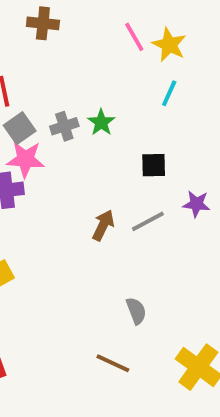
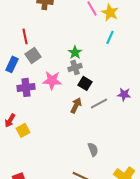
gray cross: (64, 126) -> (75, 67), moved
pink star: (26, 159) -> (52, 80), moved
black square: (154, 165) -> (85, 83), moved, turned 32

